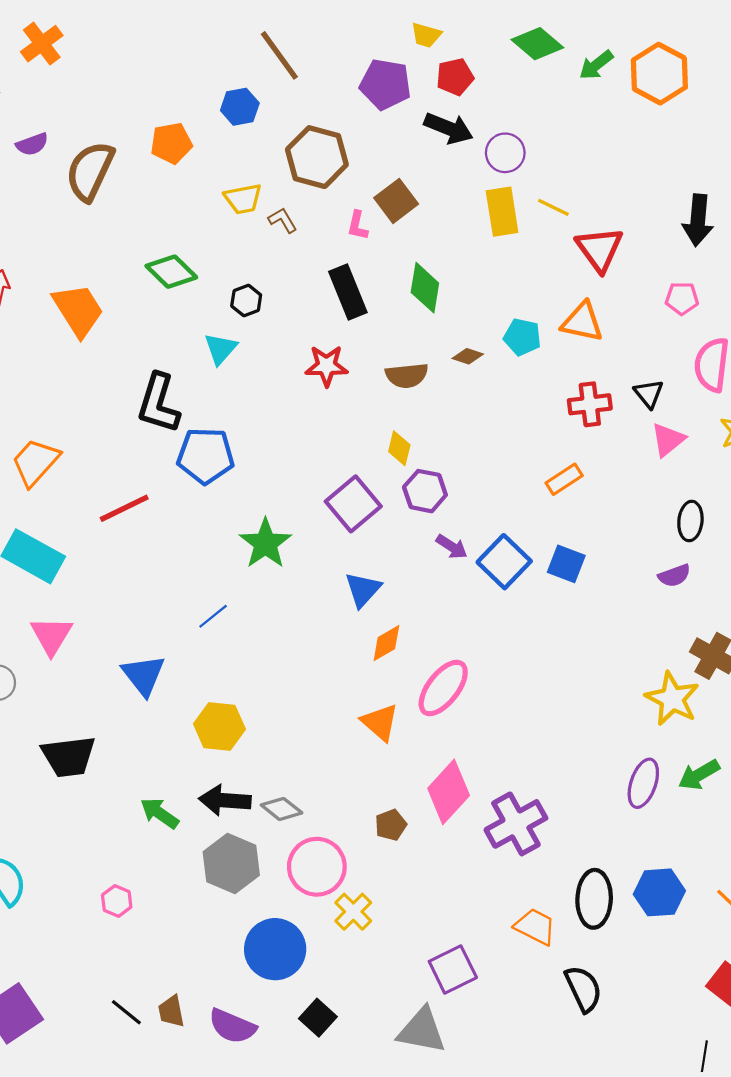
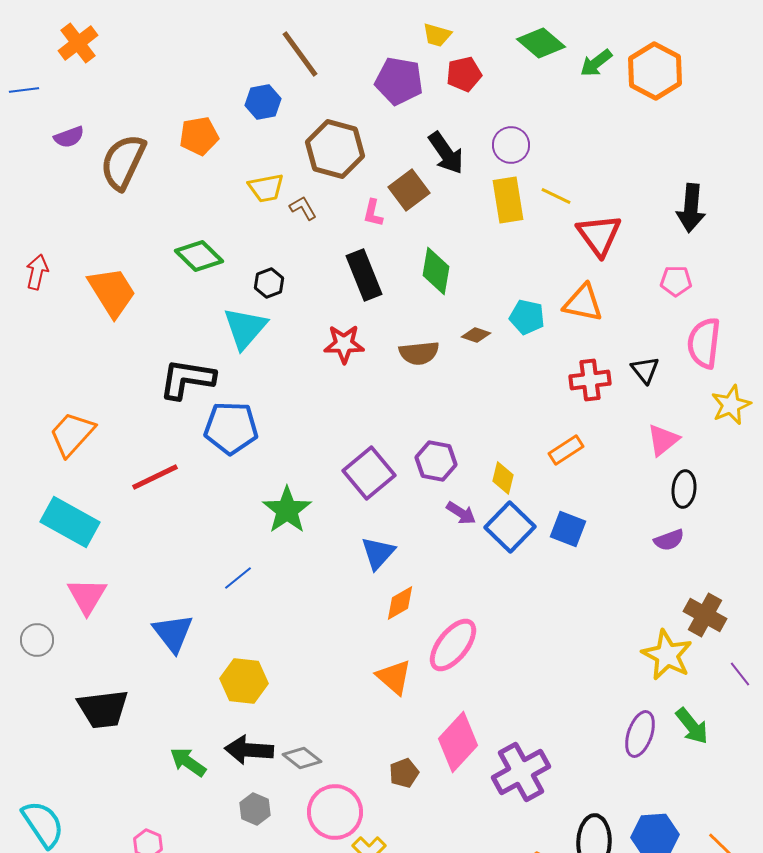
black arrow: (449, 128) -> (446, 153), moved, turned 33
cyan triangle: (221, 349) -> (245, 328), size x1.4
black L-shape: (158, 403) -> (187, 379), turned 82
pink triangle: (668, 440) -> (663, 440), moved
yellow diamond: (399, 448) -> (503, 478), moved
green arrow: (699, 775) -> (692, 726), turned -99
gray hexagon: (231, 864) -> (255, 809), size x0.6

